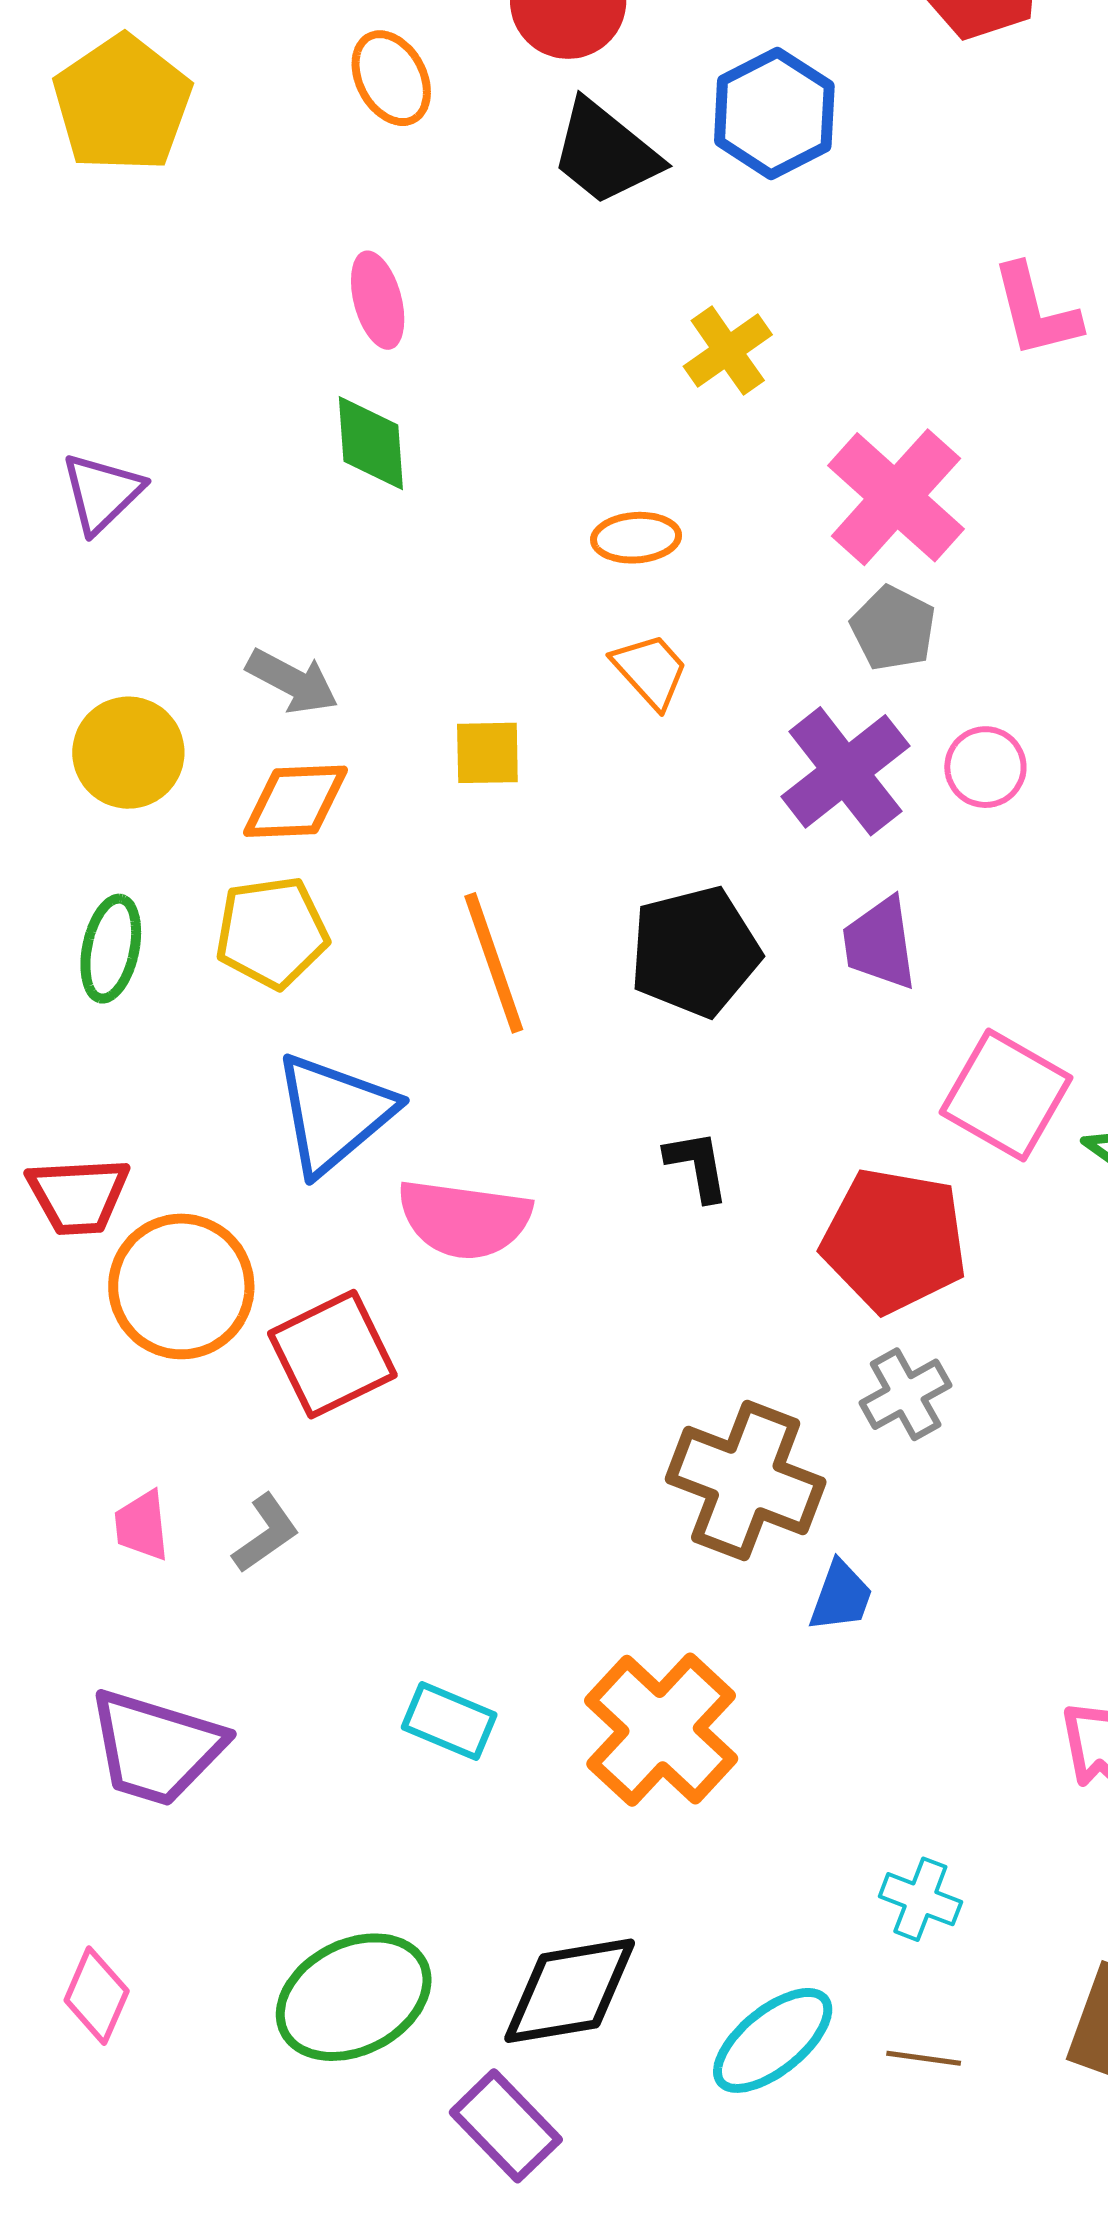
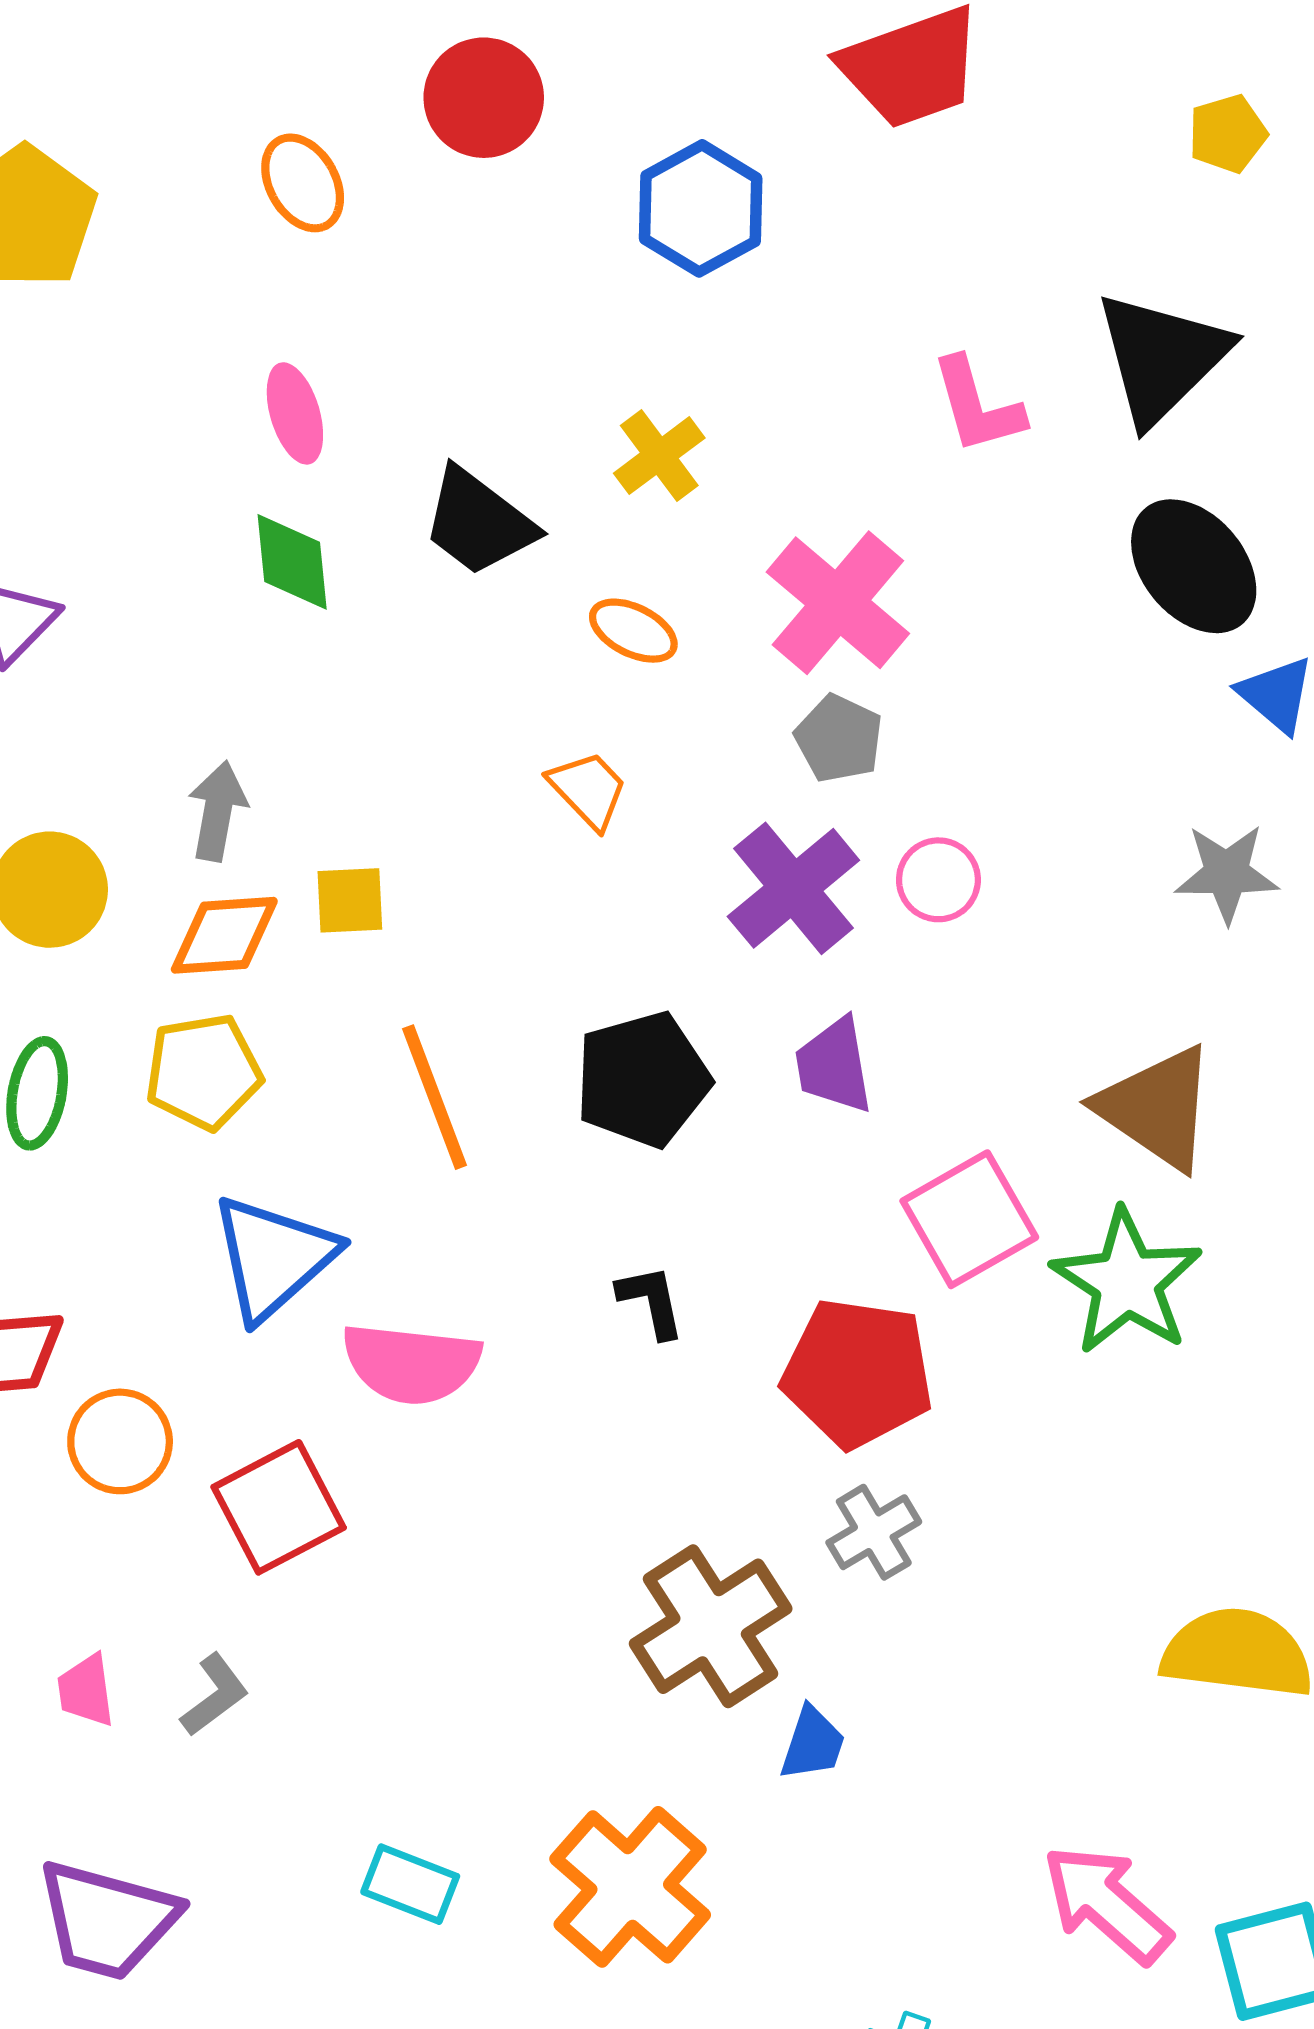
black trapezoid: (605, 153) -> (479, 522), moved
orange ellipse: (636, 538) -> (633, 631), moved, turned 32
gray arrow: (292, 681) -> (218, 811), turned -106
yellow square: (487, 753) -> (350, 900), moved
pink square: (1006, 1095) -> (969, 1219), turned 32
orange circle: (181, 1286) -> (120, 1441), size x0.7
brown cross: (746, 1480) -> (711, 1626), turned 38

